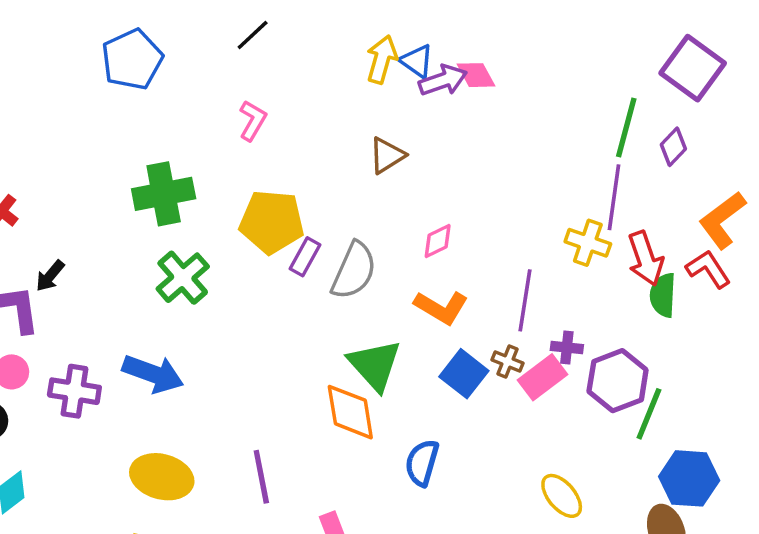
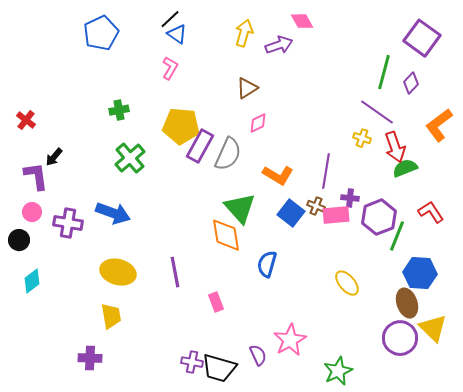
blue triangle: (417, 61) -> (177, 34), moved
pink diamond: (476, 75) -> (302, 21), moved
green cross: (164, 194) -> (119, 110), size x0.6
purple line: (614, 197) -> (377, 112), turned -63
pink diamond: (438, 241) -> (258, 123), moved
yellow cross: (588, 243) -> (362, 138), size x0.7
purple rectangle: (305, 257) -> (200, 146), size x1.5
red L-shape: (708, 269) -> (431, 212), moved
green semicircle: (663, 295) -> (405, 168), turned 65
pink rectangle: (542, 377) -> (336, 215), turned 32

